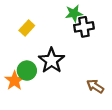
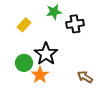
green star: (74, 13) -> (54, 12), moved
orange star: (15, 81) -> (40, 75), moved

